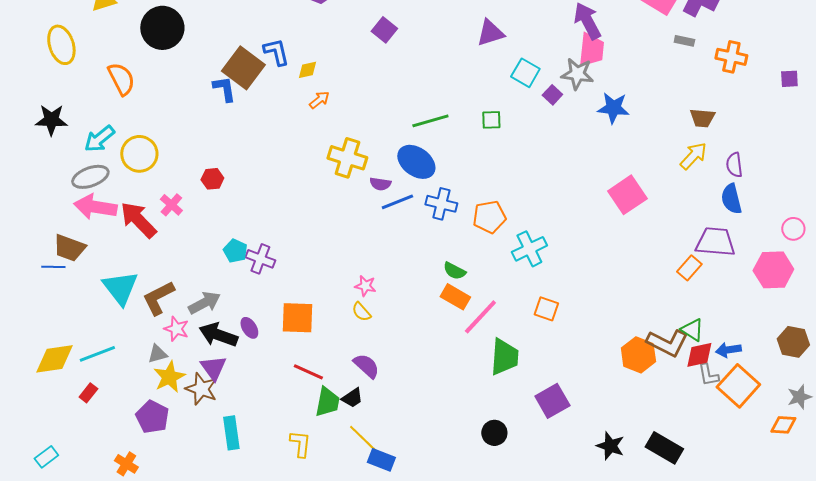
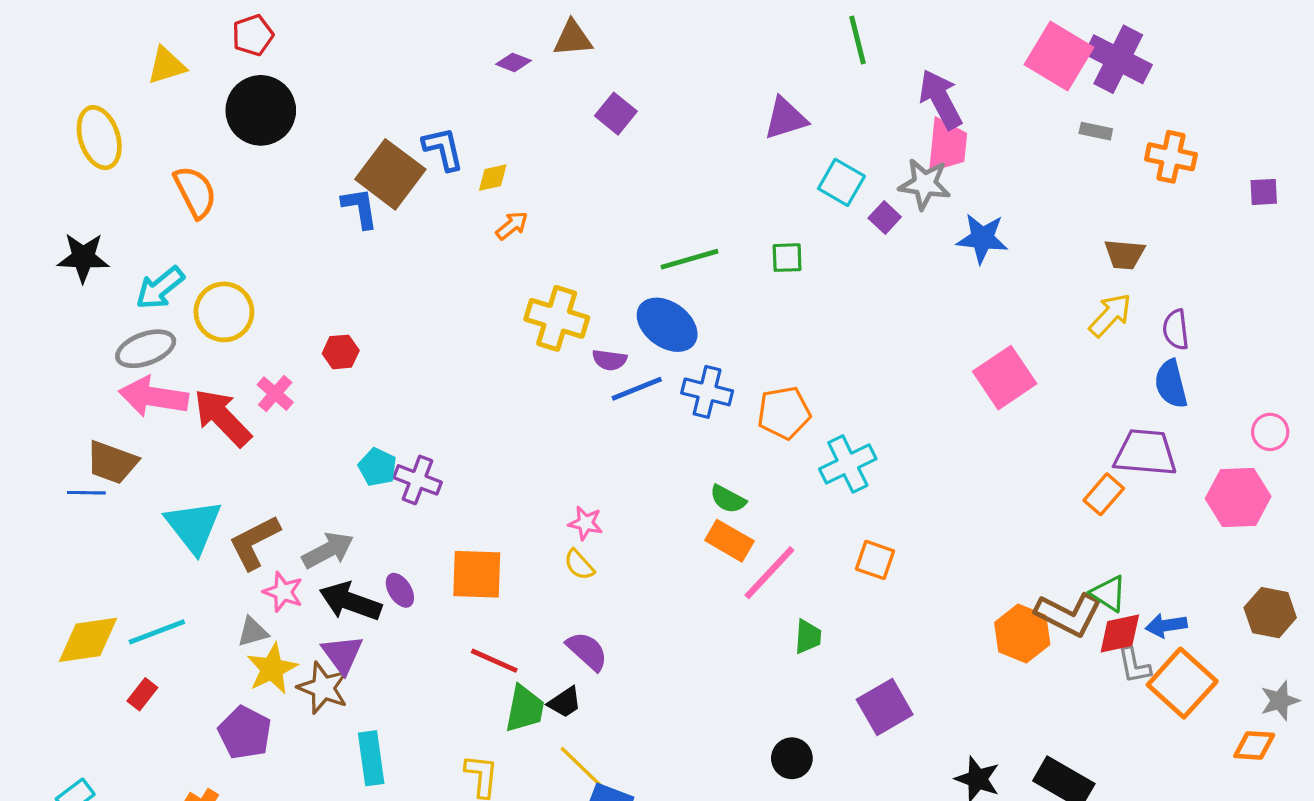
green trapezoid: (504, 357) -> (808, 637), size x0.6

